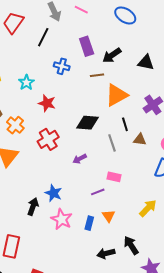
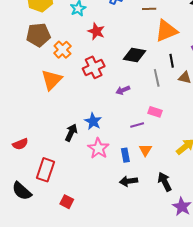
blue rectangle: (89, 223) -> (125, 155), turned -32
black arrow: (106, 253) -> (129, 181), moved

